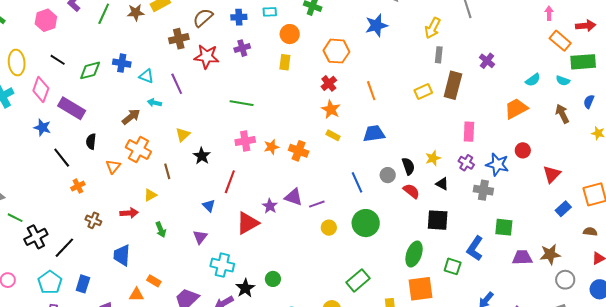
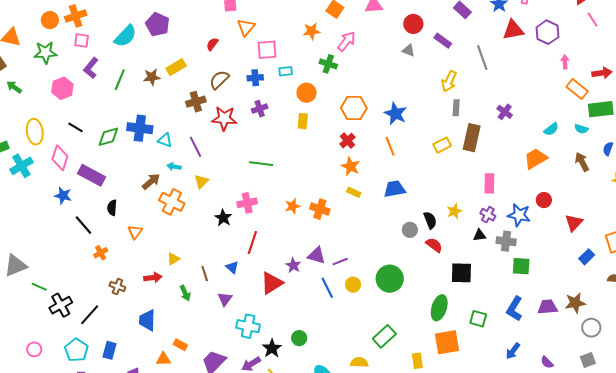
blue star: (376, 25) -> (395, 114), moved, turned -30
blue cross: (122, 63) -> (140, 128), size x1.4
yellow triangle: (183, 135) -> (201, 181), moved
pink cross: (245, 141) -> (247, 203), moved
orange cross: (138, 149) -> (172, 202), moved
brown line: (167, 171) -> (205, 273), moved
blue line: (357, 182) -> (327, 288), moved
black triangle: (442, 184) -> (480, 235), moved, turned -32
green square: (504, 227) -> (521, 266), moved
blue L-shape: (475, 248) -> (515, 309), moved

